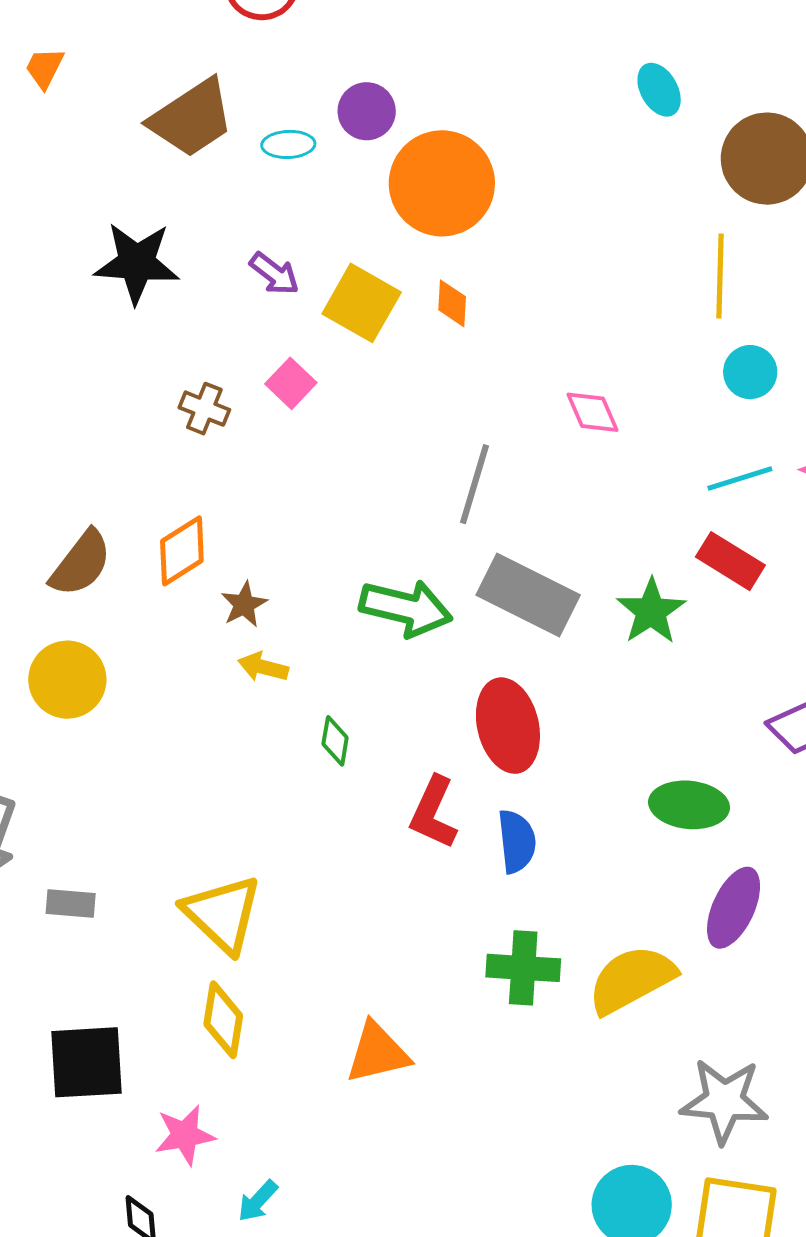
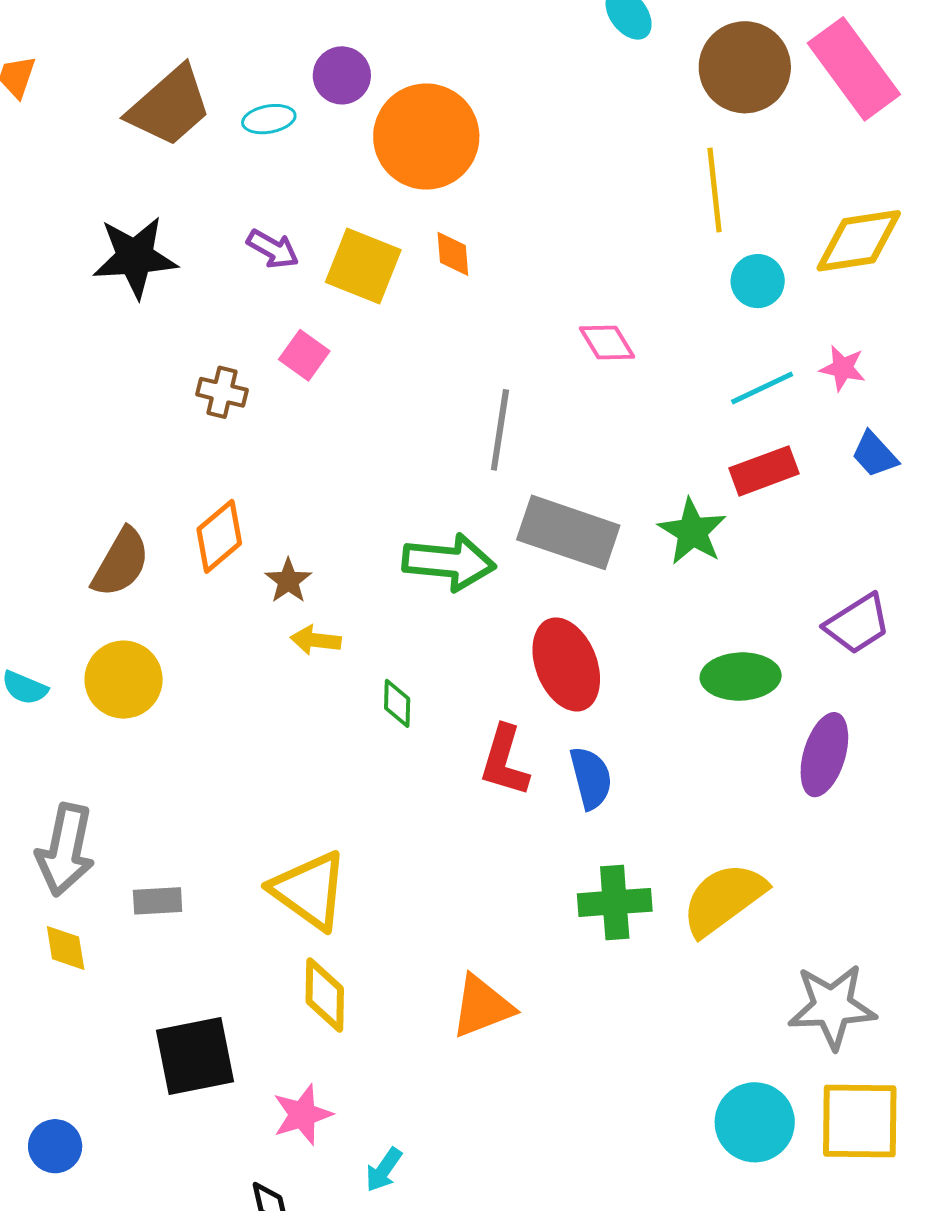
red rectangle: (730, 561) -> (764, 471), turned -44
green ellipse: (689, 805) -> (741, 677), moved
purple ellipse: (734, 908) -> (824, 755), moved

